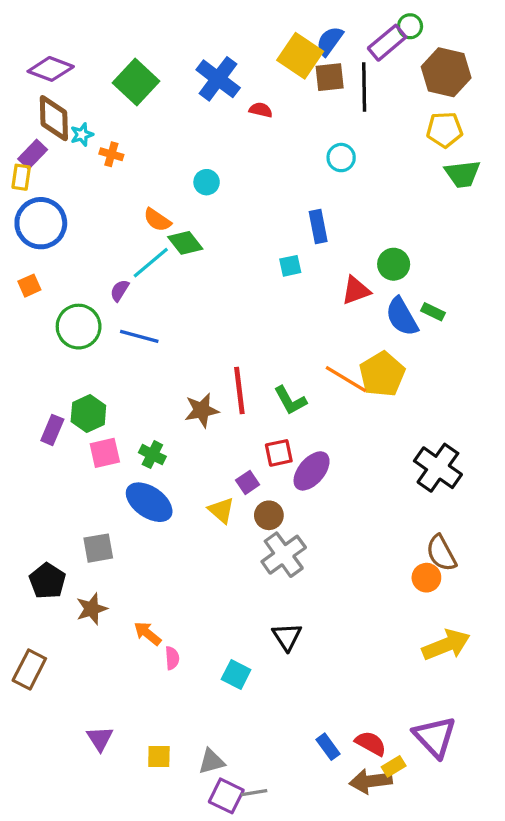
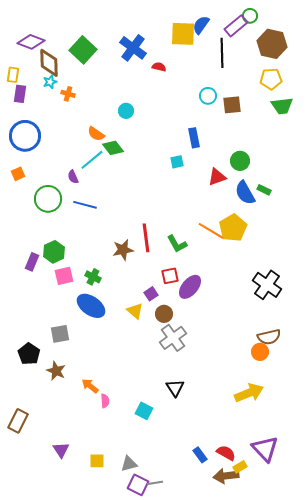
yellow square: (300, 56) -> (183, 34), turned -32
brown square: (330, 77) -> (232, 105), moved
brown diamond: (54, 118) -> (49, 63), moved
purple rectangle: (33, 154) -> (20, 94), turned -36
yellow rectangle: (21, 177) -> (13, 75), moved
purple semicircle: (120, 290) -> (73, 177), turned -56
brown semicircle: (441, 553) -> (269, 337), turned -75
brown star: (92, 609) -> (56, 371), turned -30
yellow arrow: (446, 645) -> (249, 393), moved
brown rectangle: (29, 670) -> (18, 421), moved

